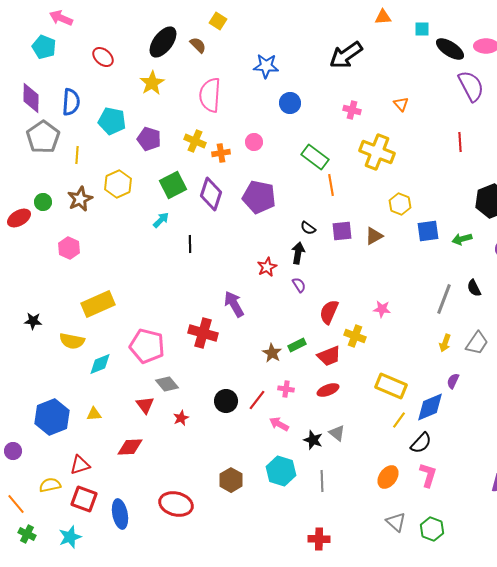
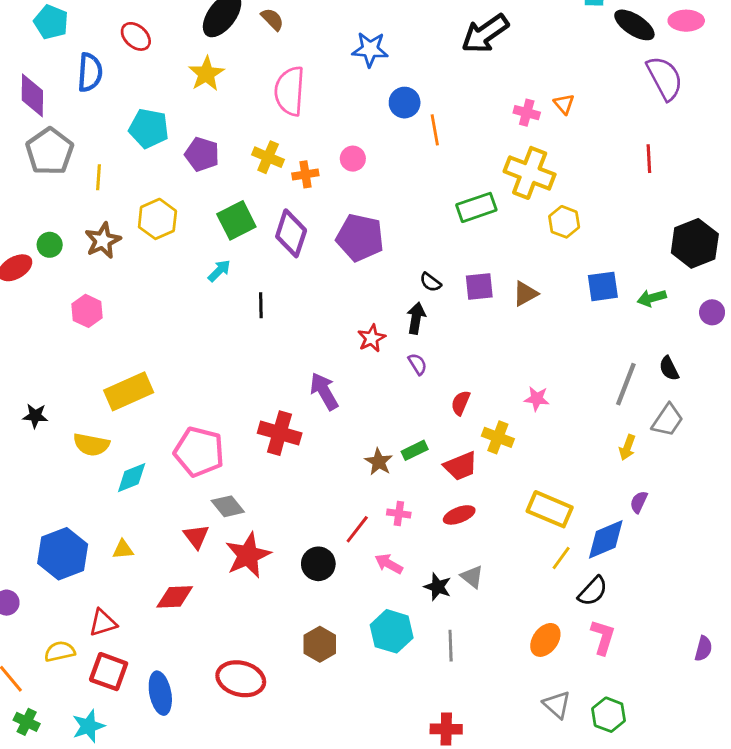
blue semicircle: (71, 102) -> (90, 72), moved
pink cross: (352, 110) -> (527, 113), moved
green rectangle: (315, 157) -> (476, 207), moved, turned -56
orange line: (331, 185) -> (435, 130), moved
yellow hexagon: (400, 204) -> (564, 222), moved
red semicircle: (329, 312) -> (461, 403), size x0.7
gray trapezoid: (477, 343) -> (668, 420), moved
black circle: (226, 401) -> (318, 564), moved
red star: (181, 418) -> (248, 555), size x2.0

